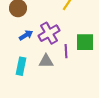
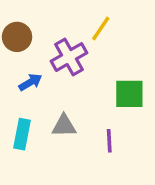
purple cross: (49, 33) -> (69, 57), moved
purple line: (66, 51) -> (109, 141), moved

